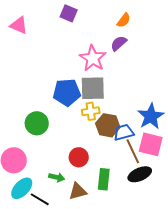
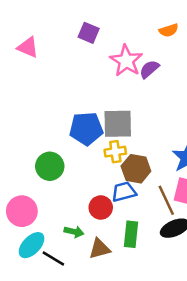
orange semicircle: (124, 20) -> (169, 30), moved, turned 35
pink star: (93, 58) -> (126, 61), moved
blue trapezoid: (124, 132) -> (124, 192), moved

